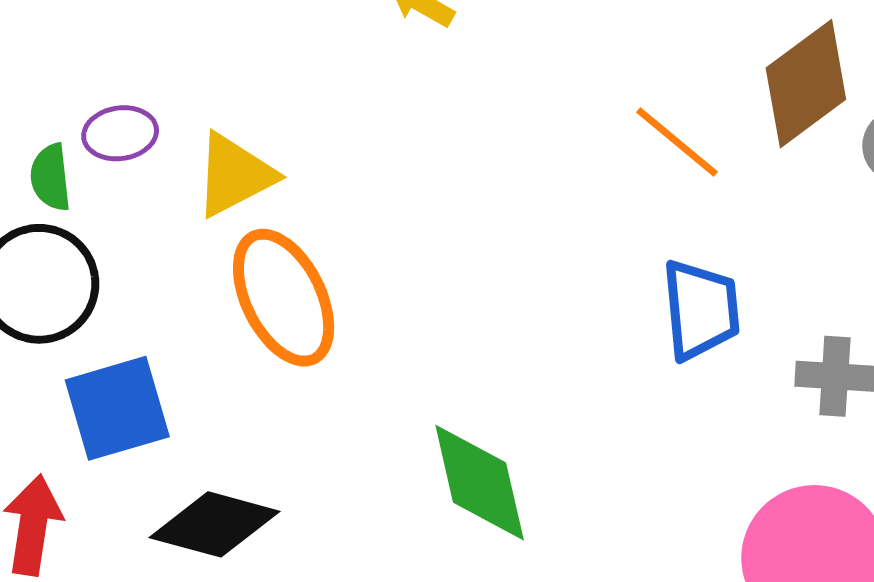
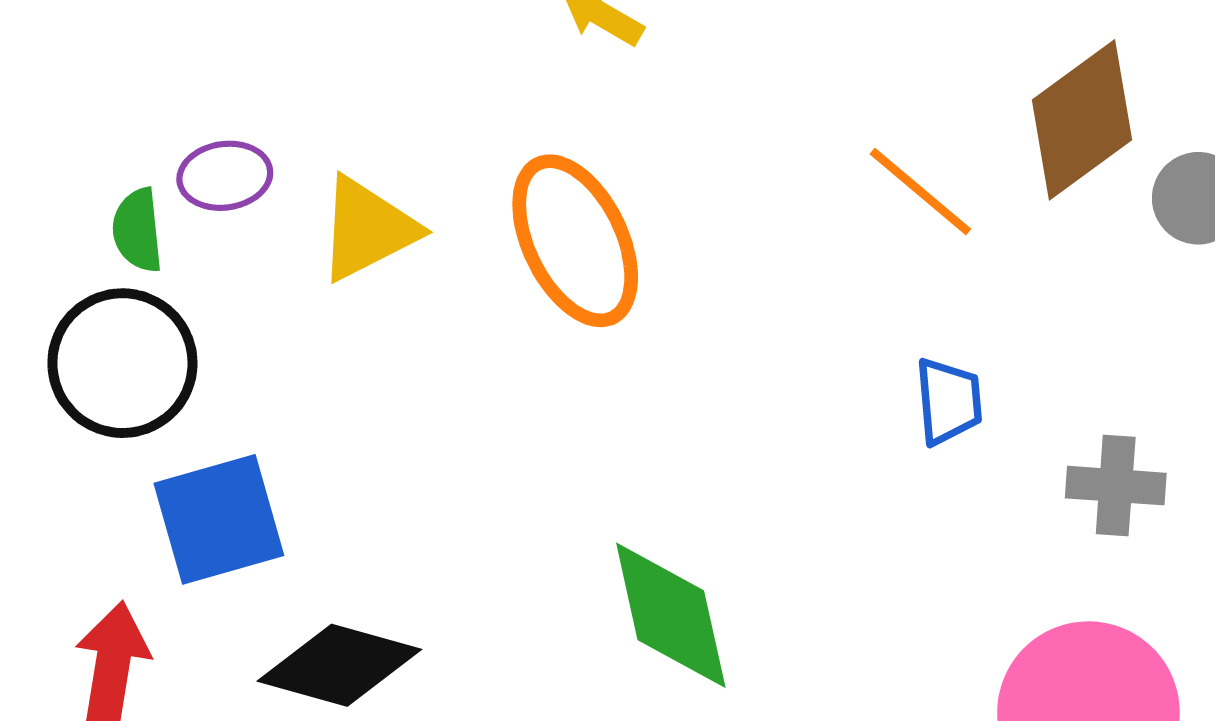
orange ellipse: (284, 298) -> (575, 241), moved
blue trapezoid: (701, 310) -> (949, 401), size x0.7

